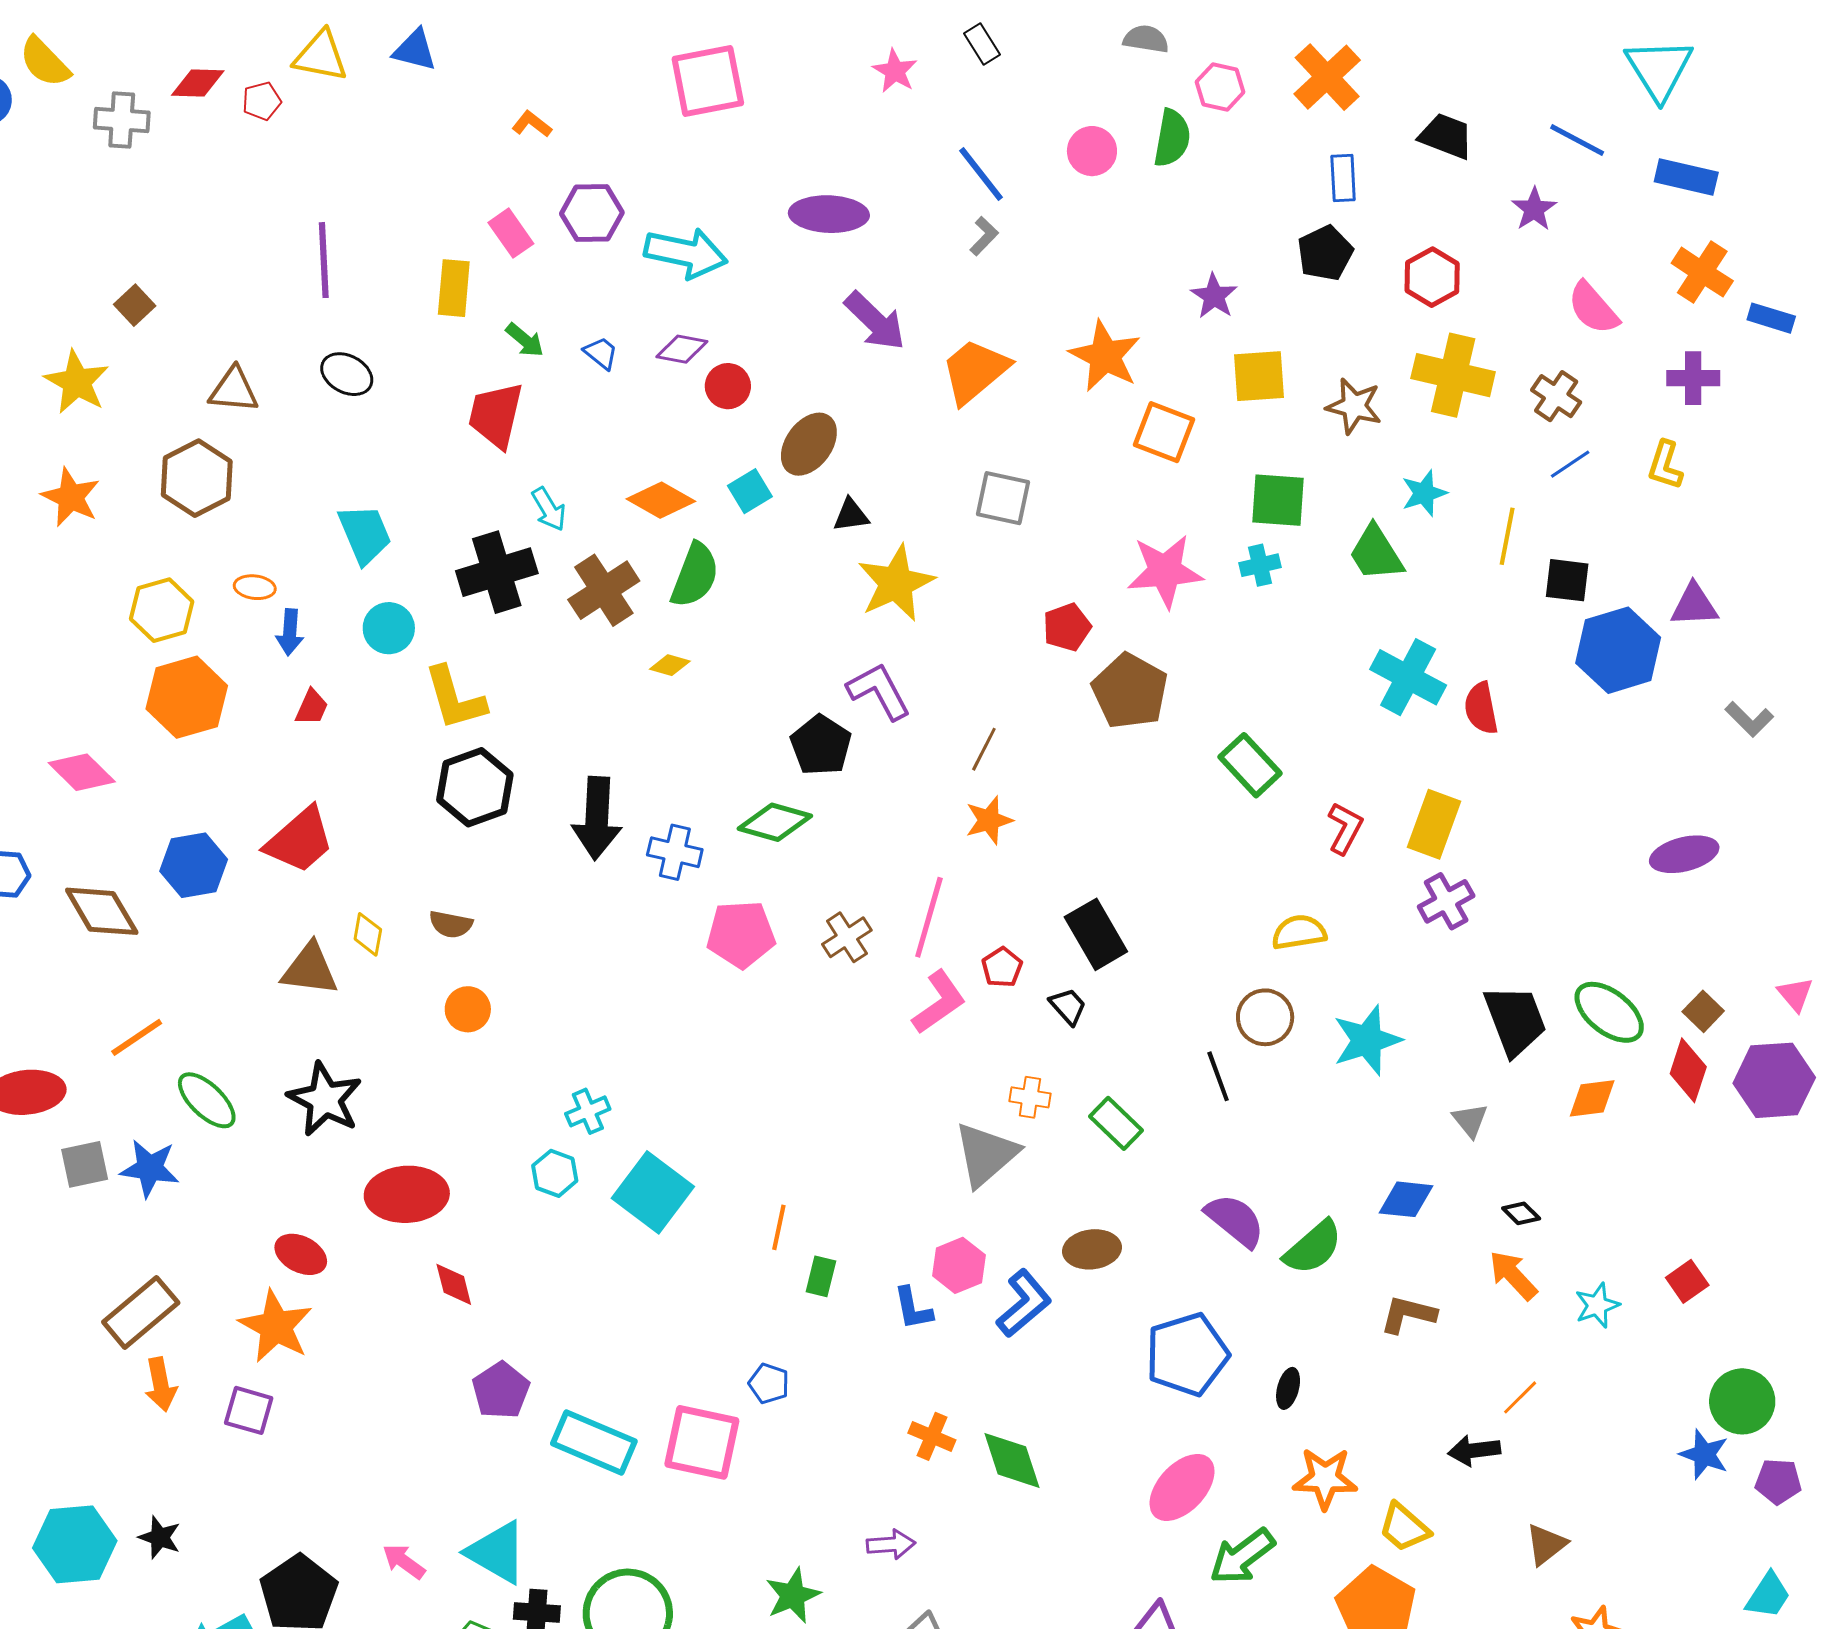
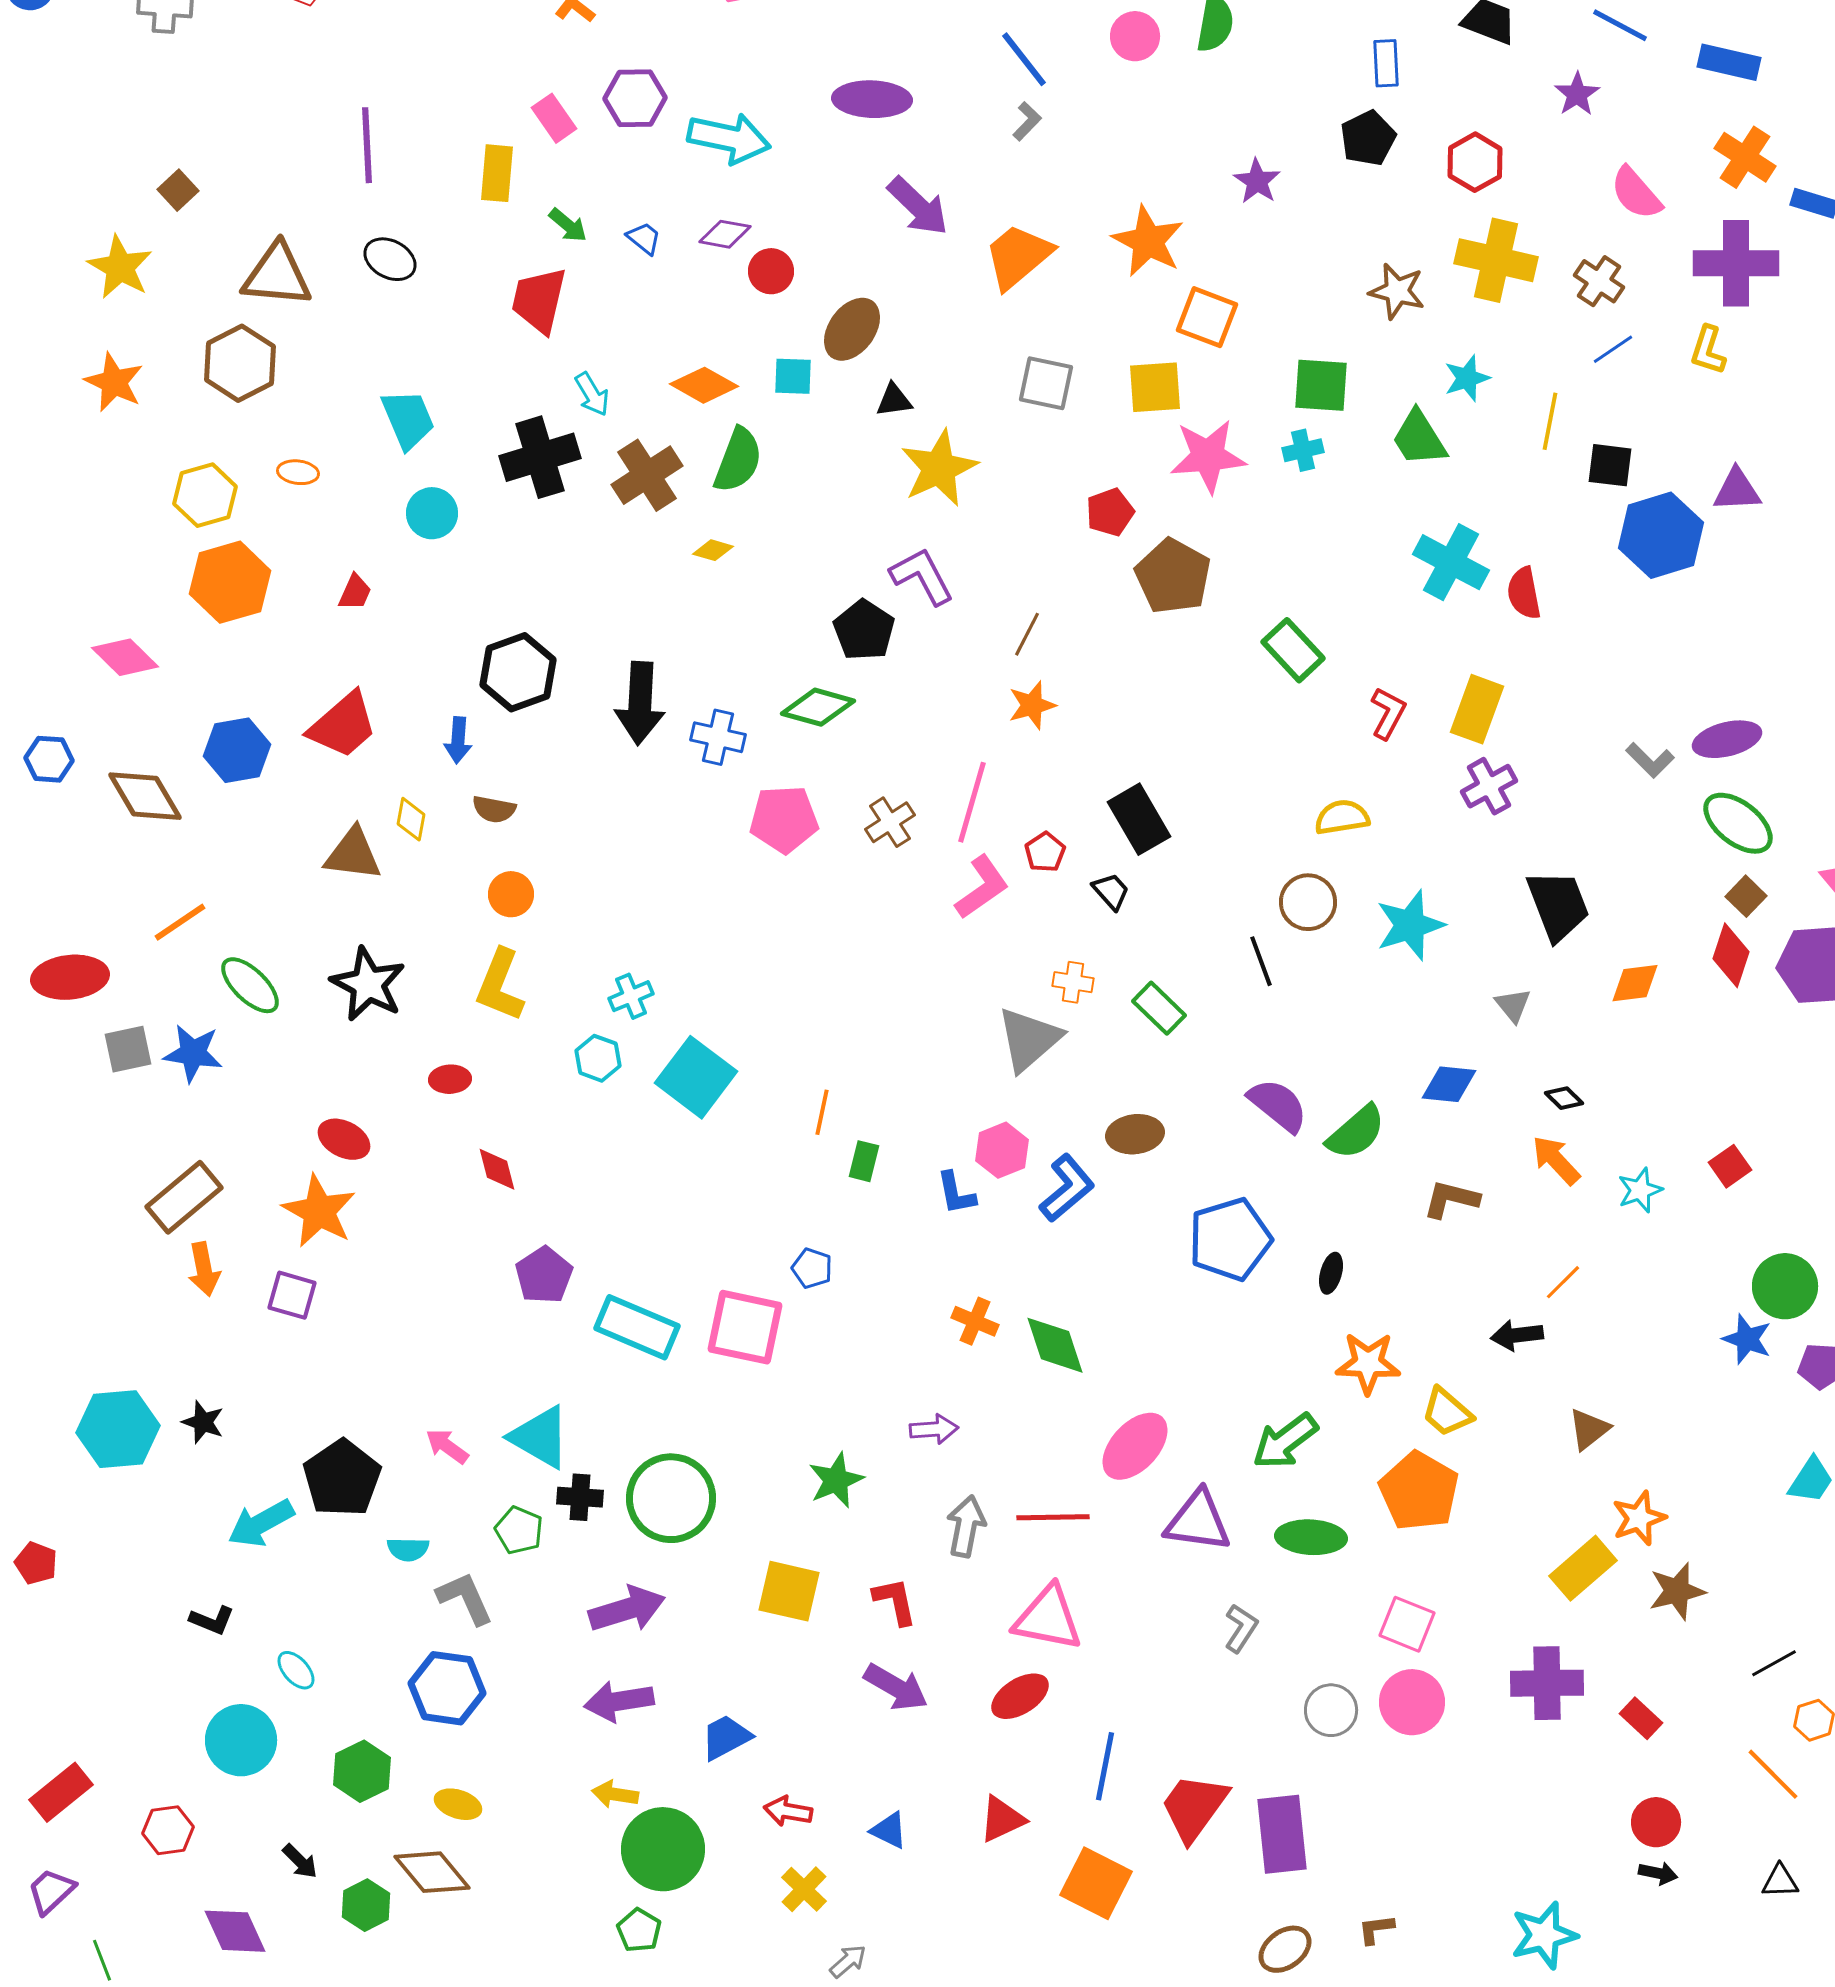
yellow square: (1259, 376) -> (1155, 387), moved
purple cross: (1693, 378) -> (1736, 263), size x1.6
brown triangle: (234, 390) -> (277, 275), size x1.4
cyan square: (750, 491) -> (793, 376), turned 33
blue arrow: (290, 632) -> (458, 740), moved
yellow L-shape: (455, 698) -> (500, 985), moved, turned 38
gray L-shape: (1749, 719) -> (1650, 760), moved
green ellipse: (1609, 1012) -> (1738, 823), moved
red ellipse: (407, 1194) -> (450, 1079), size x0.5
pink ellipse: (1182, 1487) -> (1135, 1446), moved

